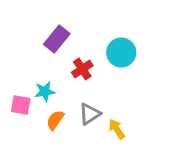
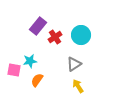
red cross: (82, 69) -> (55, 37), moved
gray triangle: (90, 114) -> (74, 64), moved

